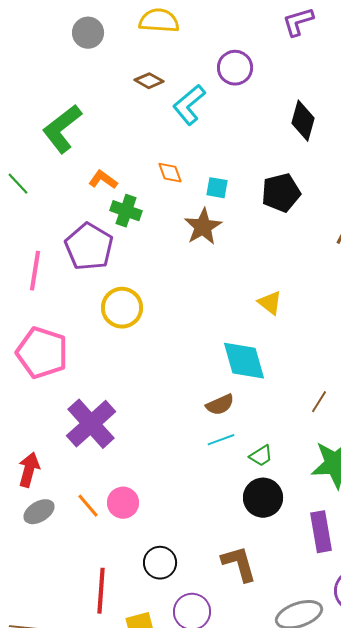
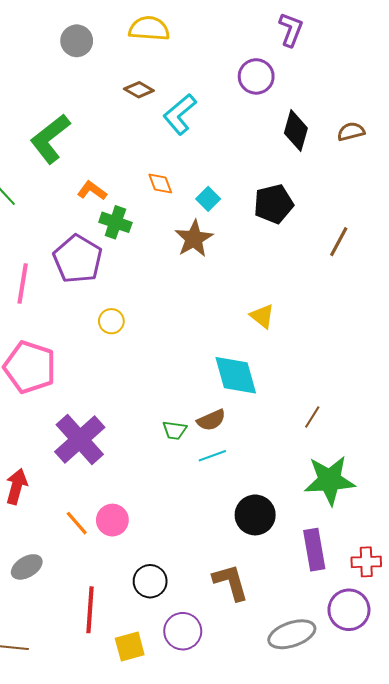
purple L-shape: (298, 22) -> (291, 30), turned 128
purple circle: (235, 68) -> (256, 76), moved
cyan square: (217, 188) -> (208, 199), turned 35
yellow circle: (122, 308) -> (111, 321), size x0.6
green trapezoid: (261, 456) -> (175, 430), moved, turned 40
gray ellipse: (39, 512) -> (27, 567), moved

